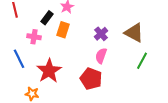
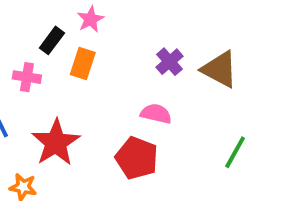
purple cross: (101, 34) -> (170, 62), moved
pink semicircle: (101, 56) -> (156, 114), turned 84
green line: (142, 61) -> (235, 152), moved

